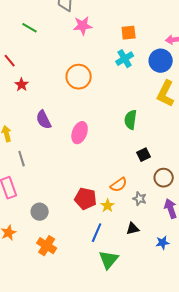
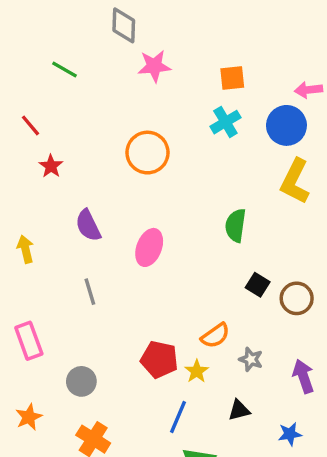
black square: (144, 155) -> (258, 285), turned -32
gray line: (22, 159) -> (90, 292), moved
brown circle: (164, 178) -> (297, 298), moved

